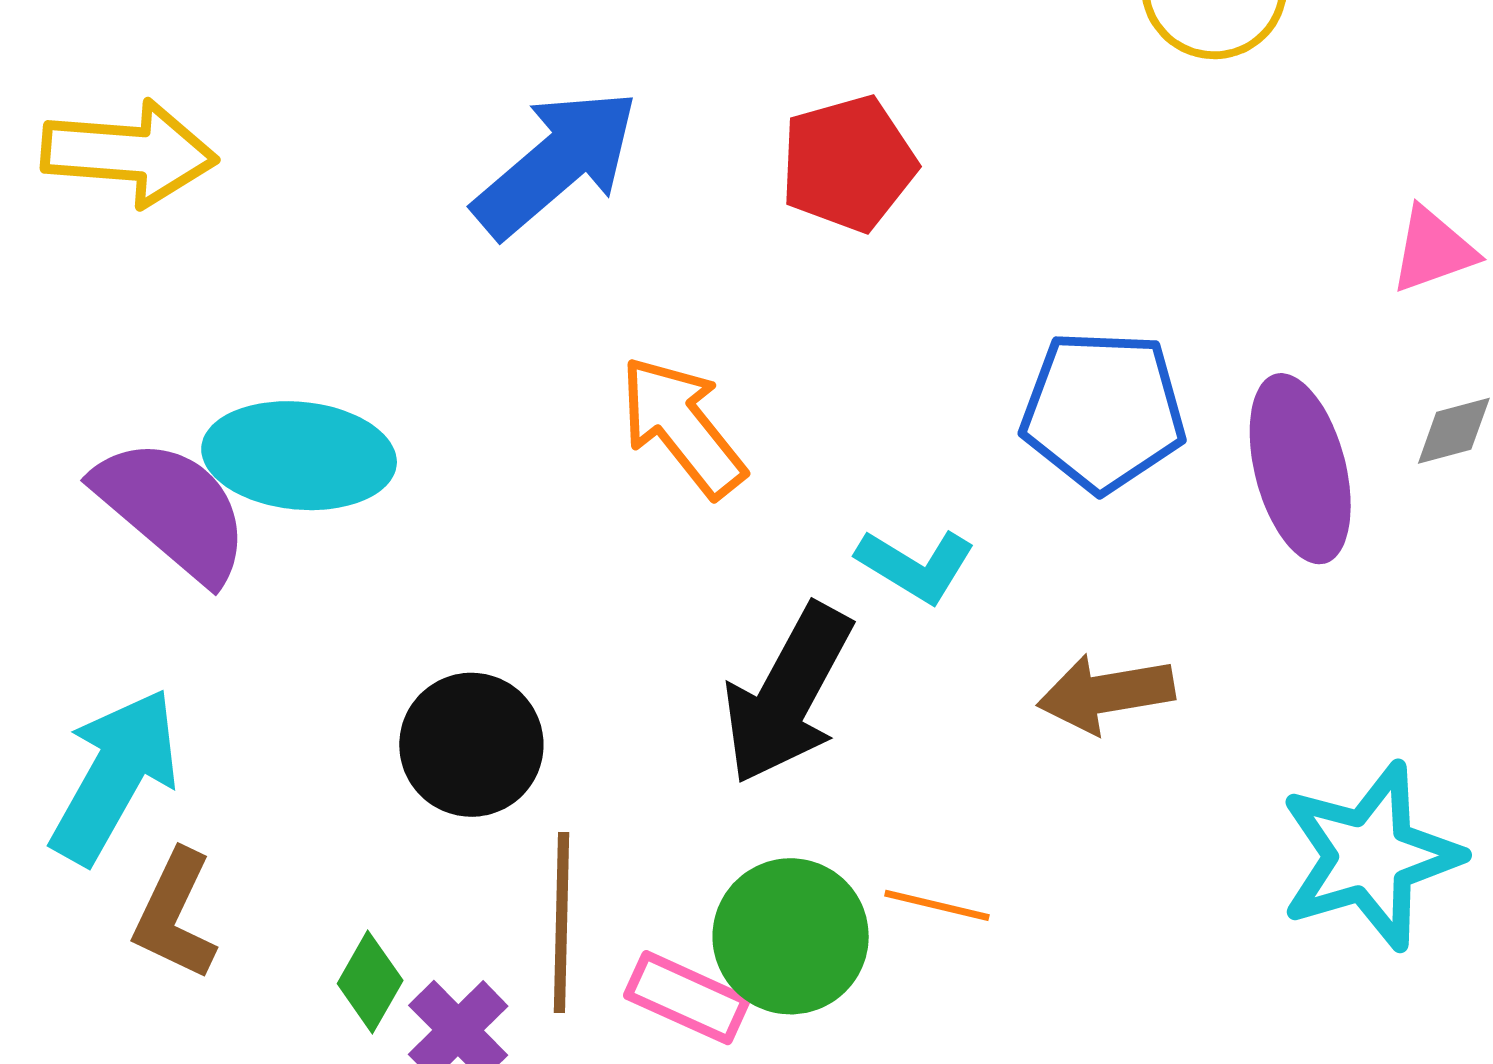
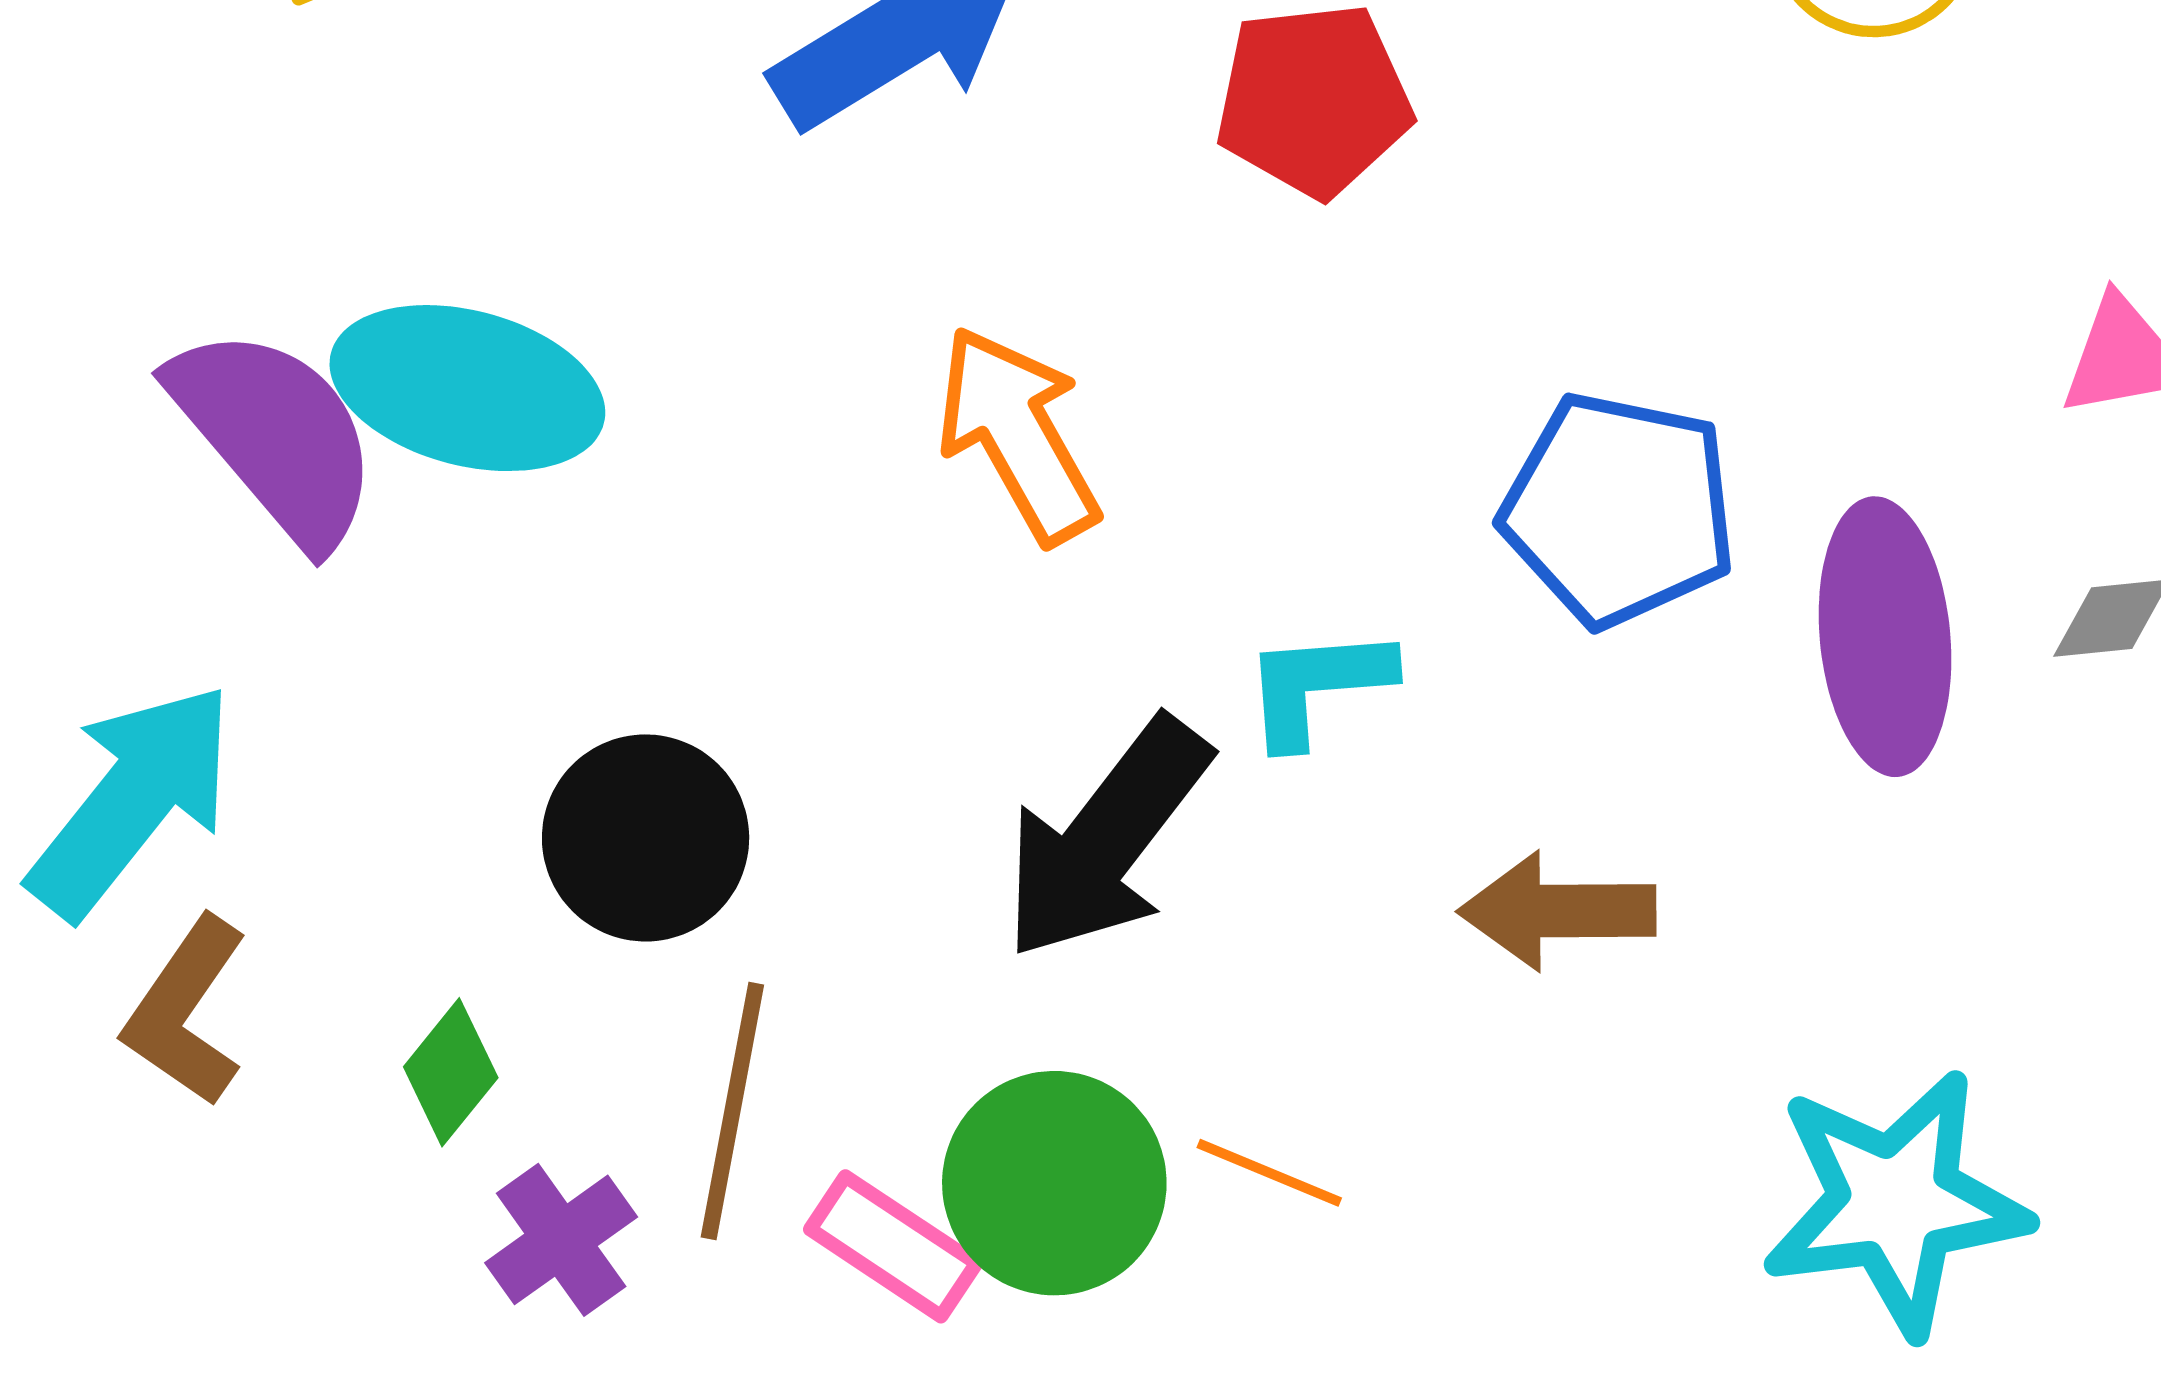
cyan L-shape: (916, 565) -> (1317, 686), turned 135
green diamond: (370, 982) -> (451, 1072), moved

